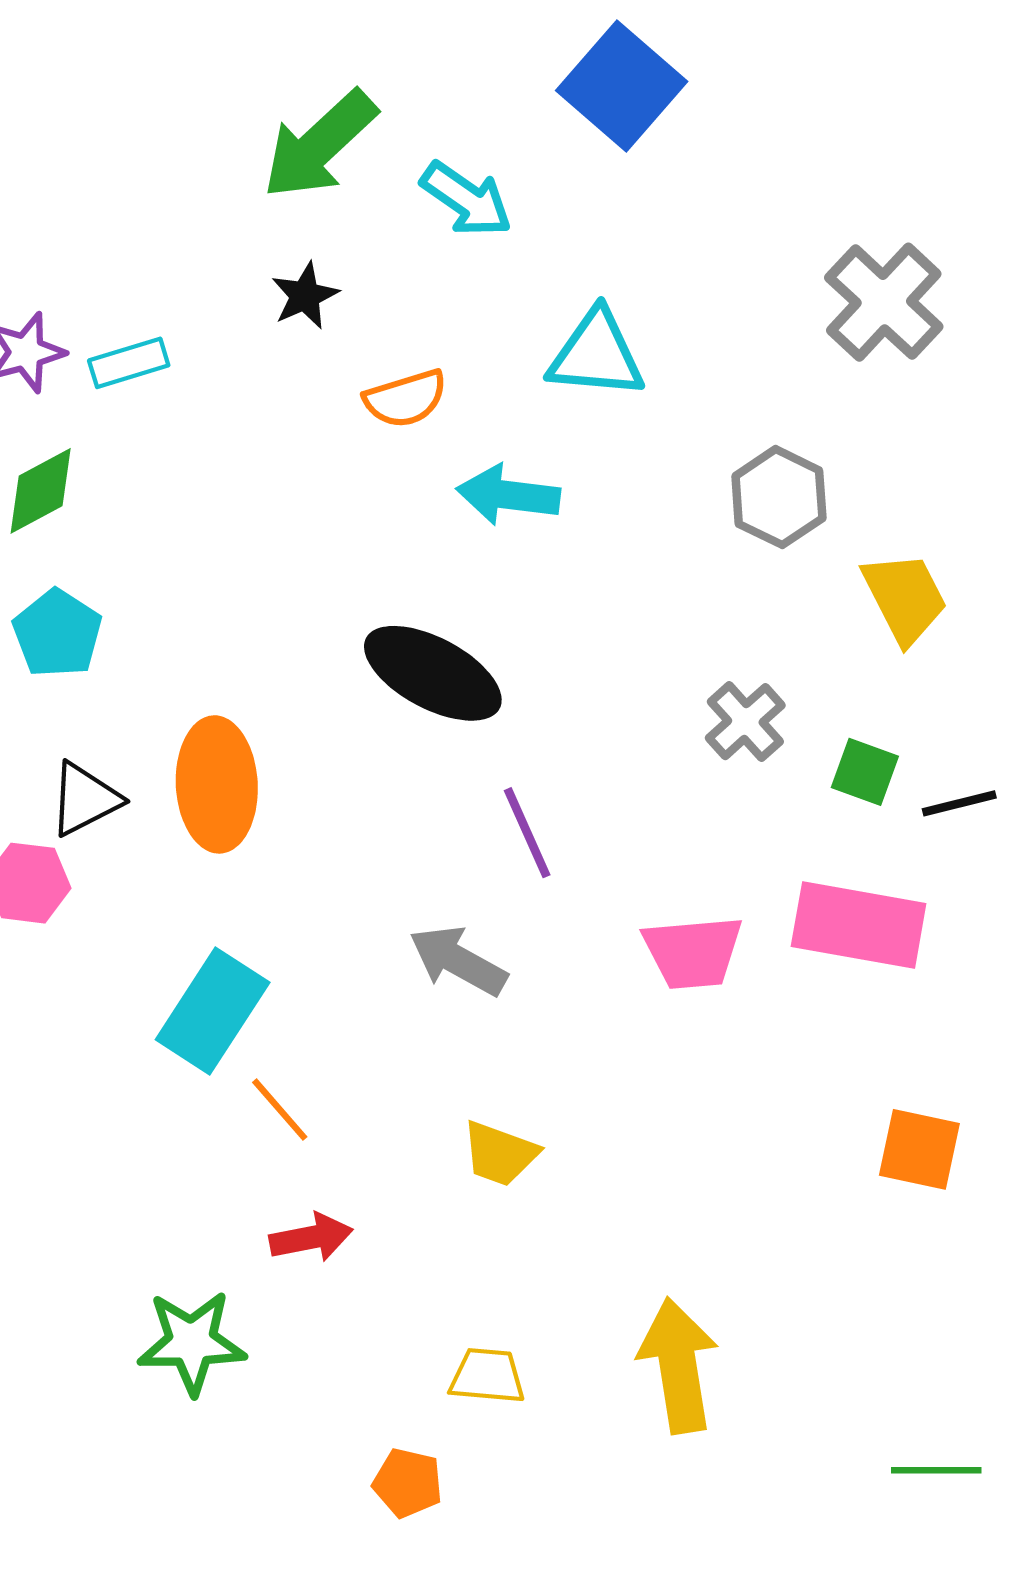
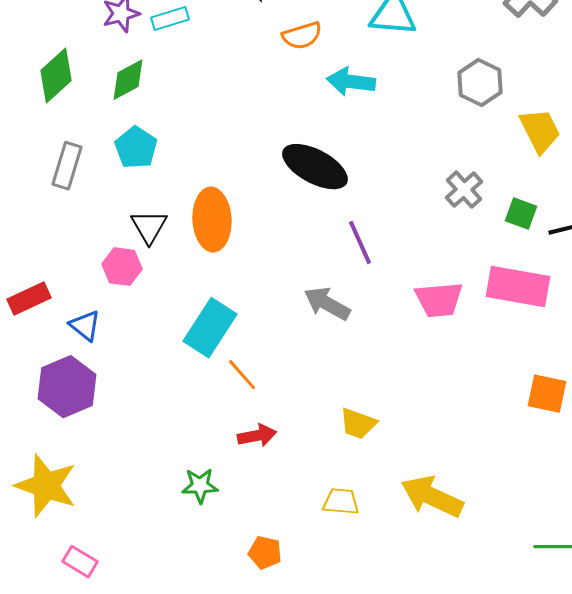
black triangle: (85, 799) -> (149, 227), turned -33
yellow trapezoid: (500, 1154) -> (358, 424), moved
green star: (192, 1342) -> (200, 486), size x0.7
yellow arrow: (678, 1365) -> (432, 497), turned -56
orange pentagon: (408, 1483) -> (265, 553), moved

